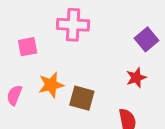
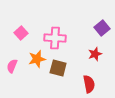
pink cross: (73, 25) -> (55, 38), moved
pink square: (28, 47) -> (21, 33), turned -32

